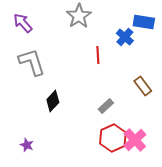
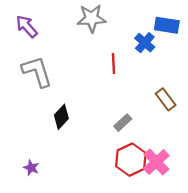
gray star: (79, 16) -> (91, 18), turned 30

